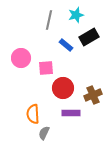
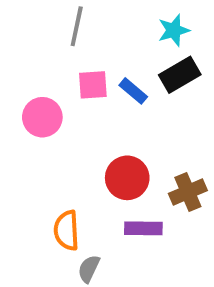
cyan star: (76, 15) -> (174, 30), moved
gray line: (49, 20) -> (77, 26), moved
pink square: (46, 68) -> (93, 85), moved

